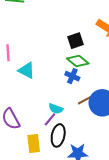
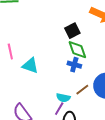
green diamond: (78, 61) -> (77, 50), turned 40
brown line: (85, 100) -> (82, 90), moved

